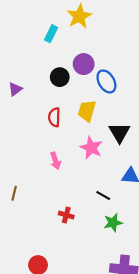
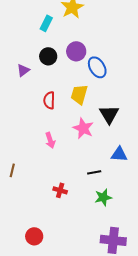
black circle: (60, 77) -> (48, 56), moved
purple triangle: (15, 89) -> (23, 70), moved
black line: (103, 195) -> (94, 172), turned -40

